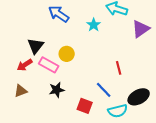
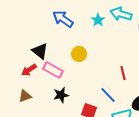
cyan star: (94, 25) -> (98, 20), moved
black triangle: (36, 46) -> (40, 51), turned -30
yellow circle: (67, 54) -> (79, 54), moved

